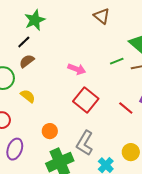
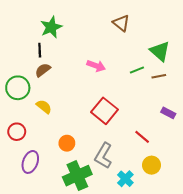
black line: (24, 42) -> (40, 50), turned -48
pink arrow: (77, 69) -> (96, 66), moved
red line: (126, 108) -> (142, 137), moved

